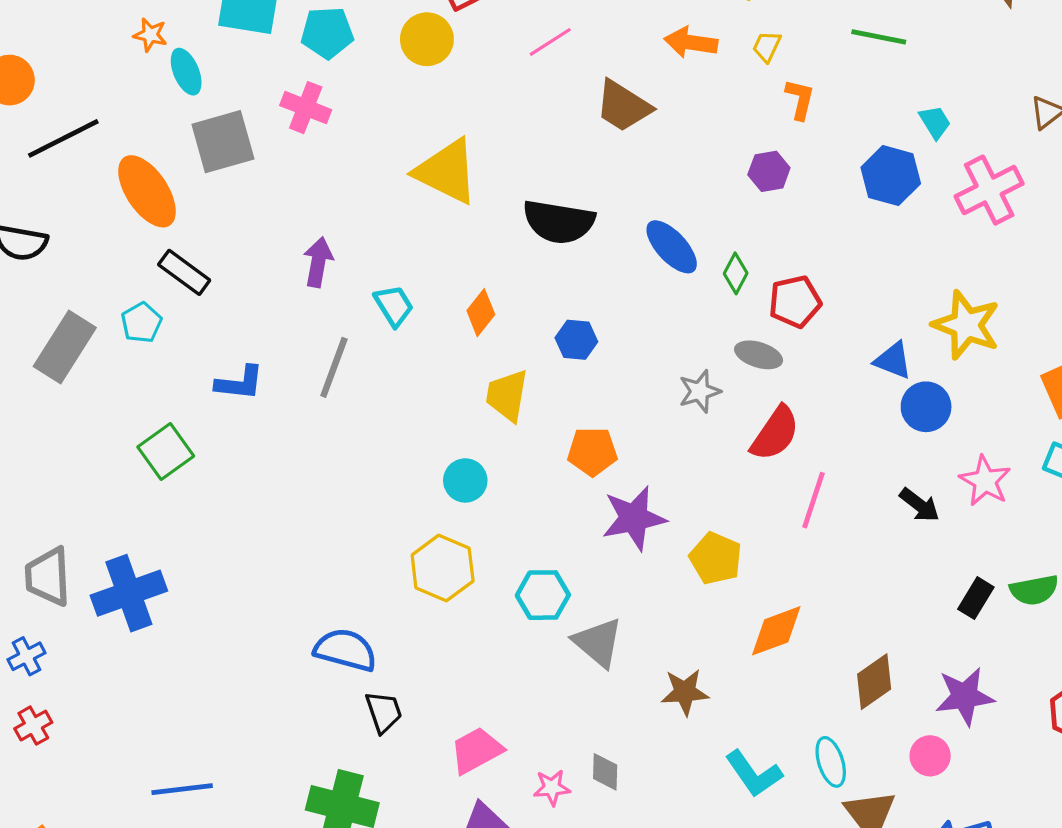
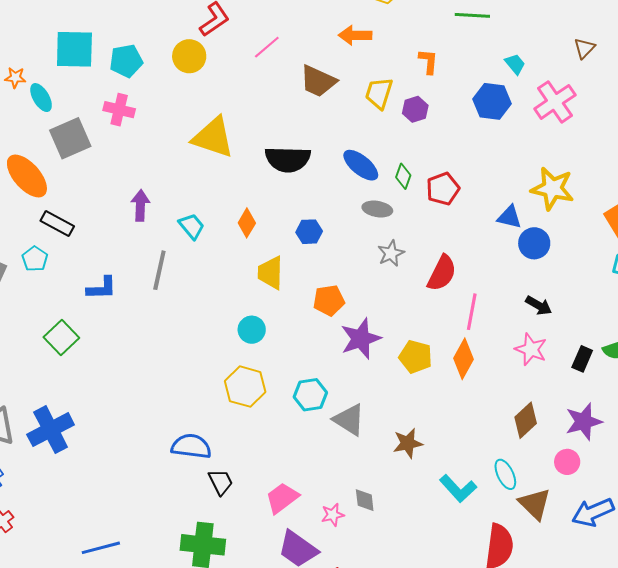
yellow trapezoid: (767, 47) -> (379, 93), moved, size x1.6
gray ellipse: (759, 355) -> (377, 209), moved
pink star: (985, 481) -> (531, 349), moved
orange diamond: (776, 631) -> (463, 359), moved, turned -33

